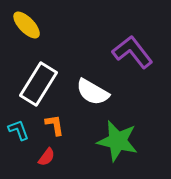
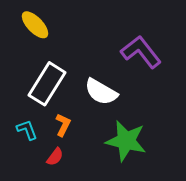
orange L-shape: (55, 125) -> (63, 125), turned 35

